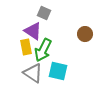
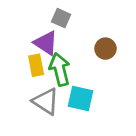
brown circle: (85, 34) -> (105, 49), moved
green arrow: (43, 50) -> (60, 69), turned 140

